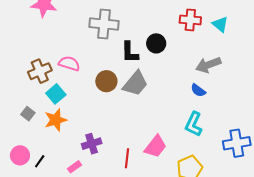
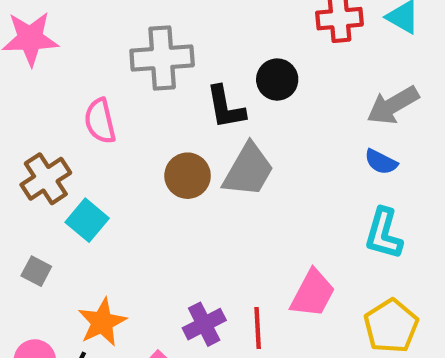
pink semicircle: (69, 64) -> (100, 121), moved, turned -110
orange star: (56, 120) -> (102, 322), moved
purple cross: (92, 144) -> (204, 324), moved

